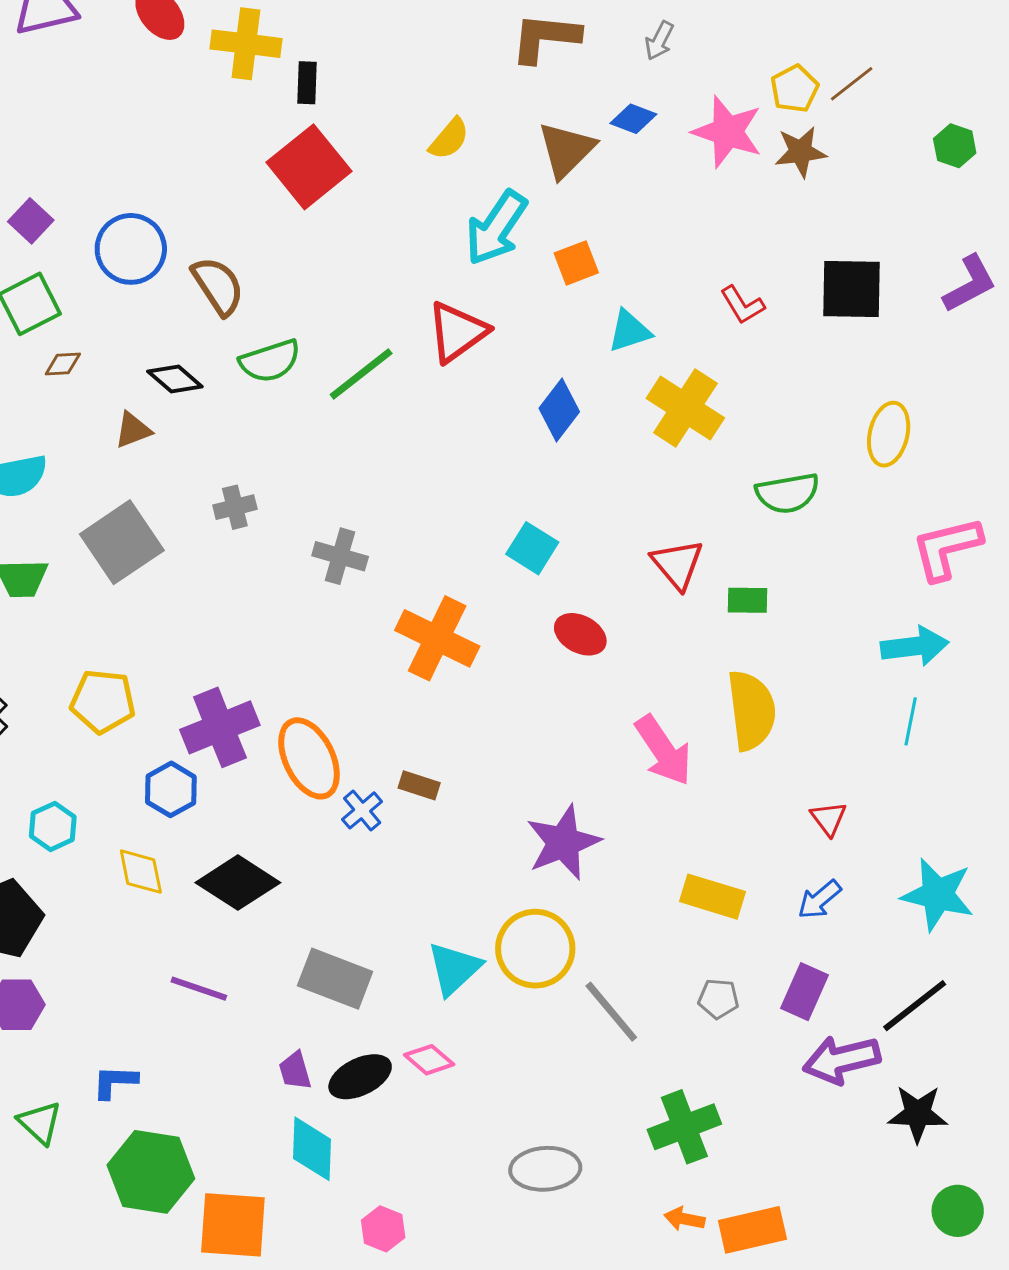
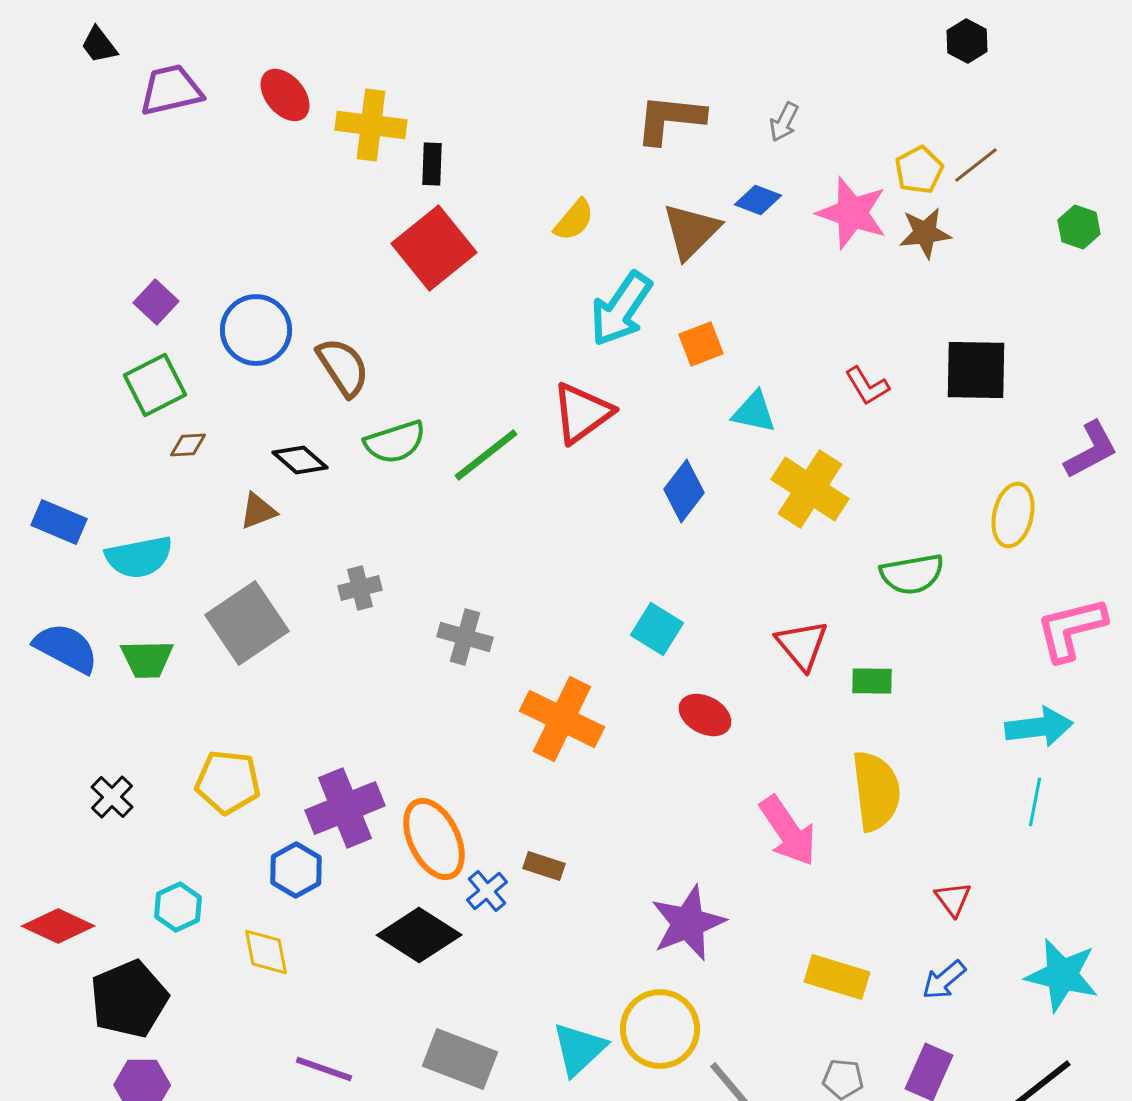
purple L-shape: (970, 284) -> (1091, 450), moved
cyan triangle: (629, 331) -> (754, 412), turned 30
black diamond: (238, 883) -> (419, 935), moved

